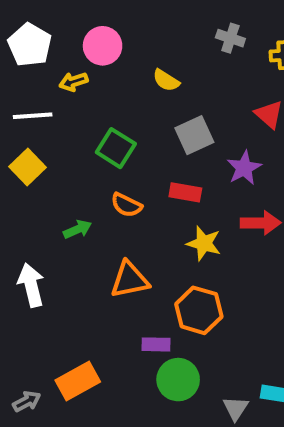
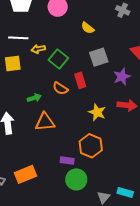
yellow arrow: (74, 82) -> (38, 49), moved
yellow square: (27, 167) -> (13, 63), turned 30
red rectangle: (185, 192) -> (80, 80), moved, turned 56
orange triangle: (129, 280) -> (45, 122), moved

